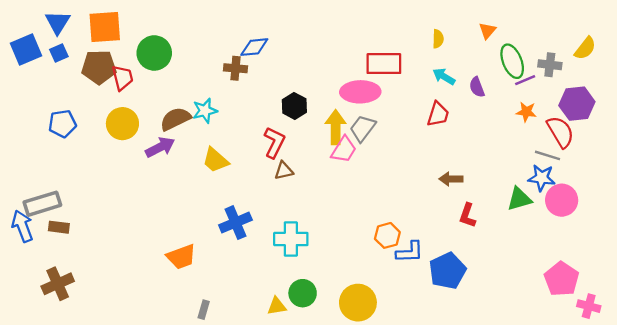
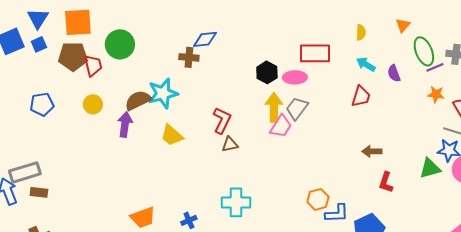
pink ellipse: (360, 92) -> (295, 77), size x0.7
black hexagon: (294, 106) -> (267, 72), moved
cyan star: (205, 111) -> (163, 93), size x1.4
yellow circle: (122, 124) -> (93, 104), size x0.7
purple arrow: (160, 147) -> (125, 124), turned -55
blue cross: (235, 223) -> (189, 220), moved, size x0.6

